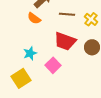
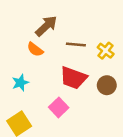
cyan star: (30, 53) -> (20, 83), moved

